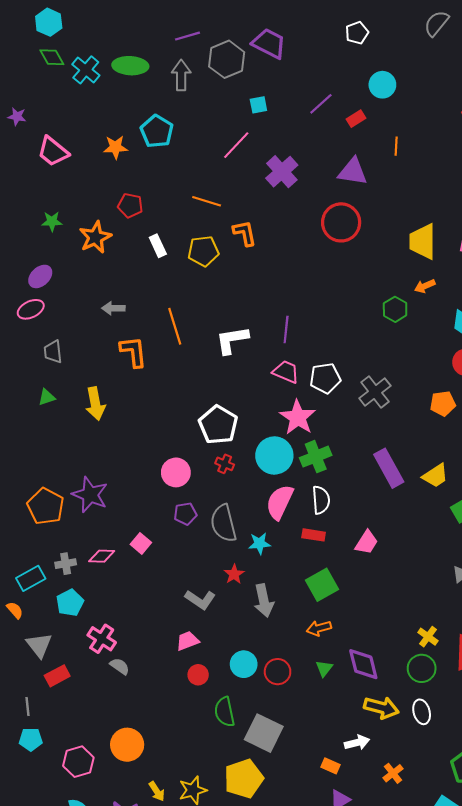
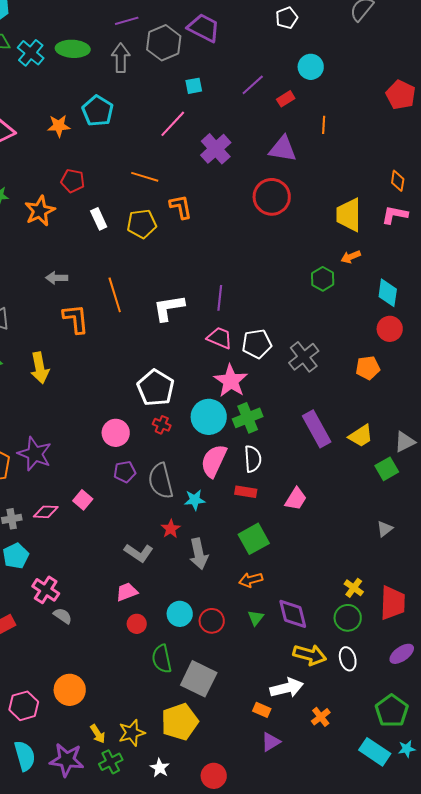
white arrow: (357, 743) -> (287, 688), size x1.4

